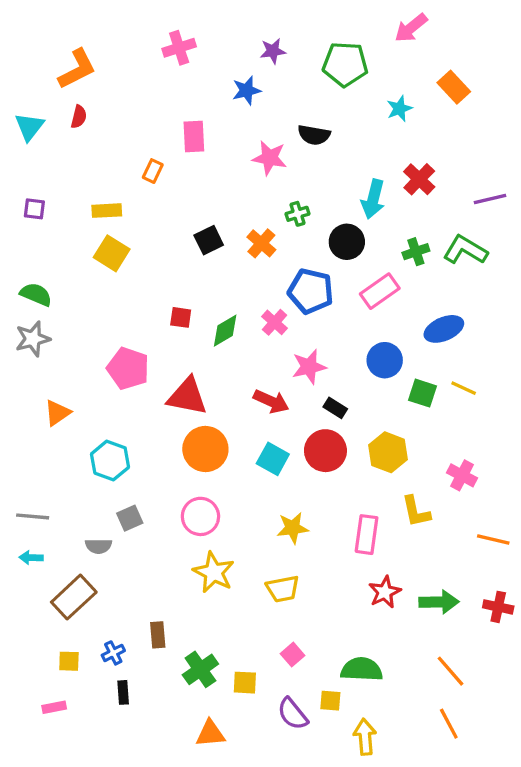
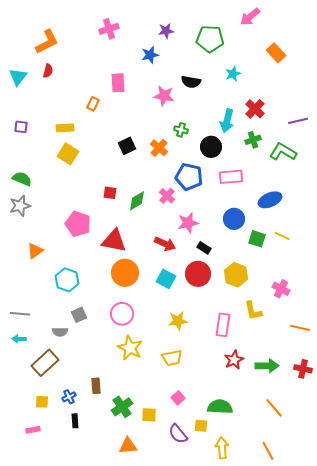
cyan star: (399, 109) -> (233, 74), moved
green cross: (298, 214) -> (181, 130), turned 32
green cross: (416, 252) -> (253, 140), moved
pink rectangle: (380, 291) -> (231, 177), turned 30
orange line: (449, 724) -> (268, 451), moved

